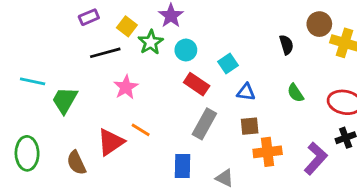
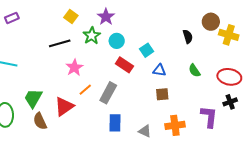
purple rectangle: (89, 17) -> (12, 18), moved
yellow square: (127, 26) -> (71, 16), moved
green trapezoid: (65, 100) -> (33, 98), moved
gray rectangle: (204, 124) -> (108, 93), moved
orange line: (141, 130) -> (85, 90), moved, turned -72
orange cross: (268, 152) -> (175, 125), moved
purple L-shape: (316, 158) -> (209, 117), turned -35

